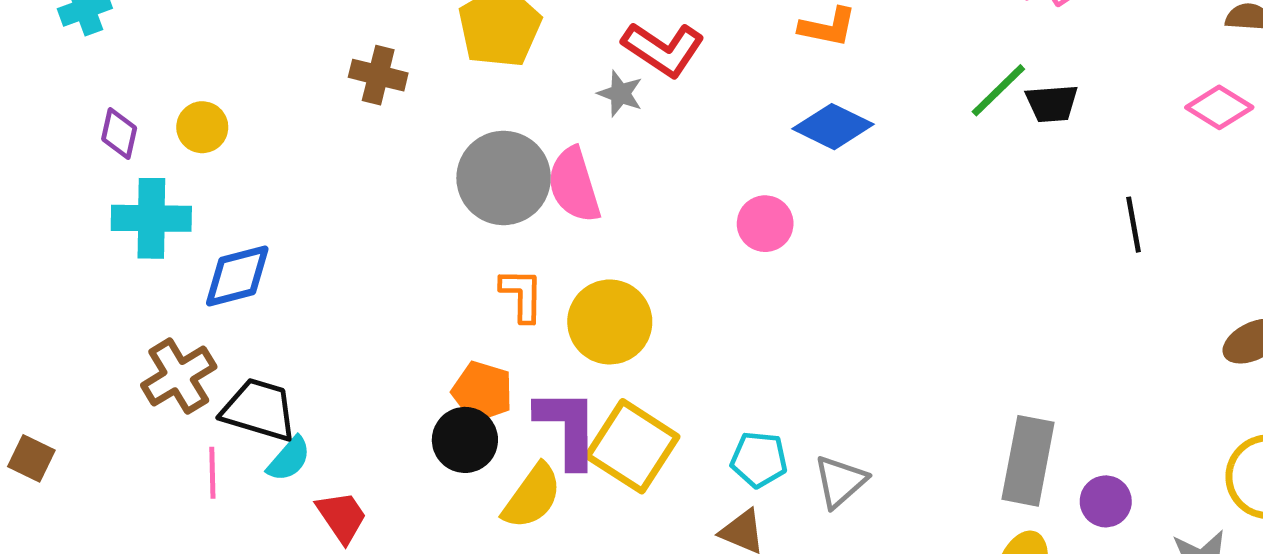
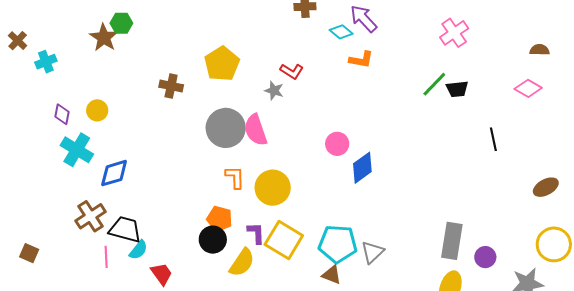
red L-shape: (663, 49) -> (292, 71), size x0.7
blue diamond: (833, 127) -> (362, 168), moved, turned -60
cyan cross: (151, 218) -> (77, 150), turned 32
purple L-shape: (567, 428) -> (256, 233), size x0.6
cyan pentagon: (759, 459) -> (338, 244), size x1.6

